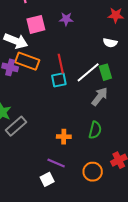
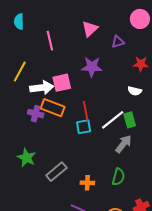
purple star: (66, 19) -> (92, 67), size x1.5
pink square: (36, 24) -> (62, 83), moved
white arrow: (16, 41) -> (42, 88), turned -30
gray rectangle: (16, 126) -> (56, 172), moved

